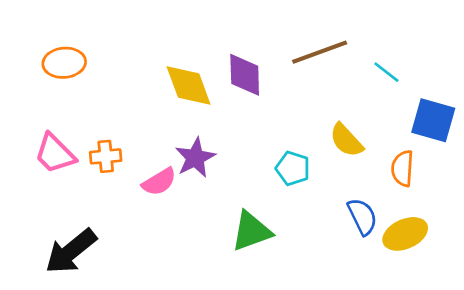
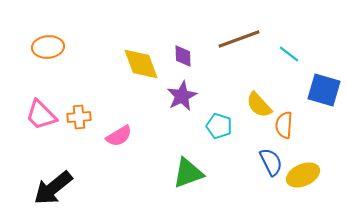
purple diamond: (245, 75) -> (183, 56), size x0.7
purple star: (195, 158) -> (182, 96), moved
orange semicircle: (402, 168) -> (284, 125), moved

